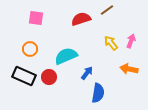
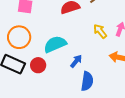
orange circle: (30, 49) -> (19, 37), size x1.5

